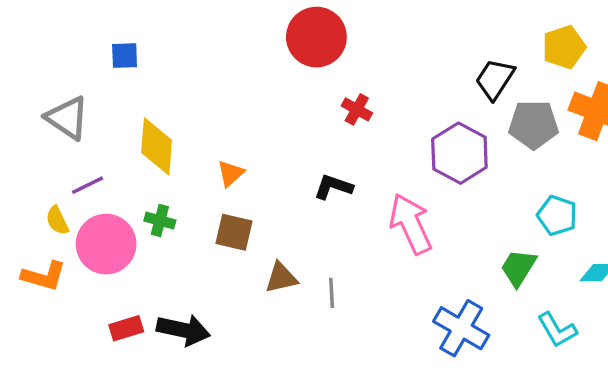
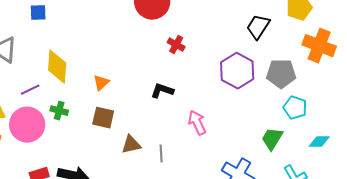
gray pentagon: (534, 125) -> (281, 74), moved
purple line: (88, 185) -> (30, 90), moved
pink arrow: (411, 224) -> (197, 123), moved, size x0.7

